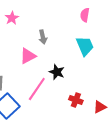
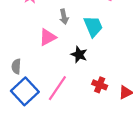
cyan trapezoid: (85, 46) -> (93, 26), moved
pink line: (37, 89) -> (57, 88), moved

